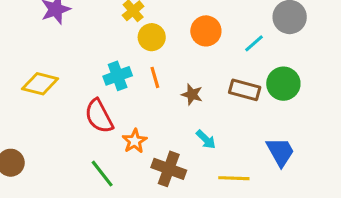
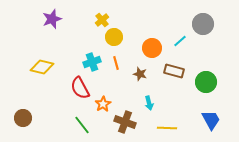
orange circle: (206, 31) -> (152, 48), moved
green circle: (283, 84) -> (206, 82), moved
cyan arrow: (206, 139) -> (149, 103), turned 32
blue trapezoid: (280, 152) -> (211, 120), moved

